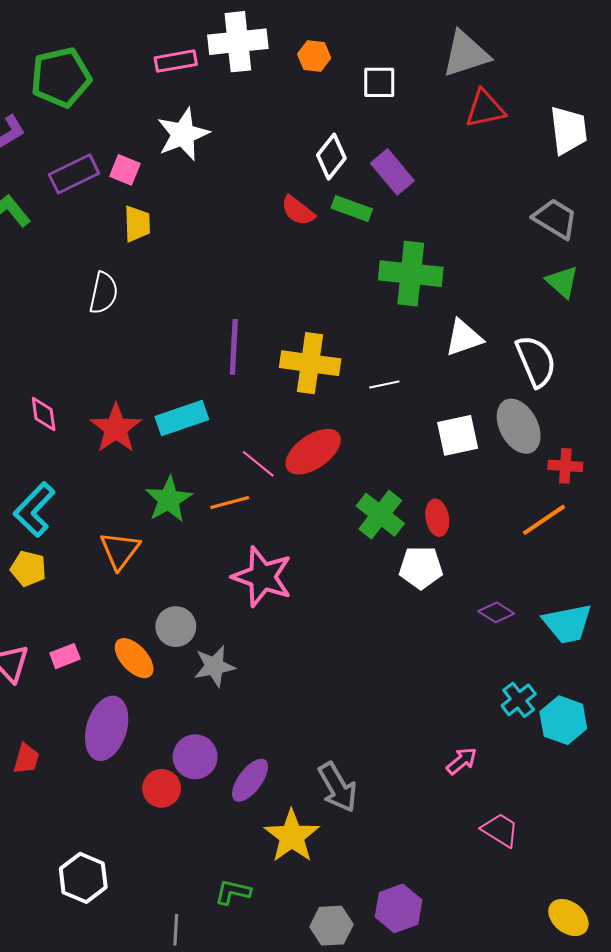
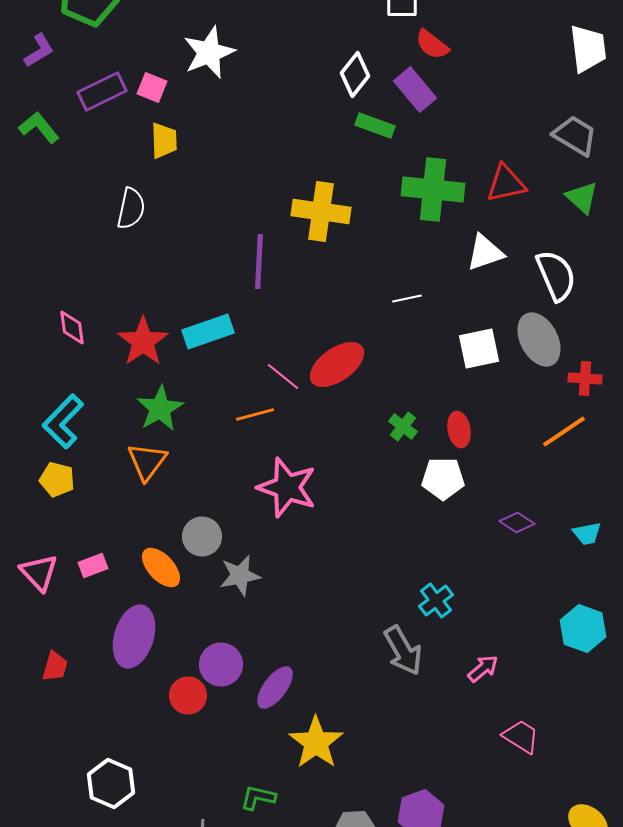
red triangle: (485, 109) -> (506, 184), moved
red semicircle: (298, 211) -> (432, 44), moved
yellow cross: (310, 363) -> (321, 212), moved
green star: (169, 499) -> (160, 408), moved
green cross: (380, 515) -> (403, 426), size x0.6
cyan trapezoid: (567, 624) -> (587, 534), size x0.6
cyan cross: (519, 700) -> (436, 600), moved
gray arrow: (338, 787) -> (403, 650), moved

